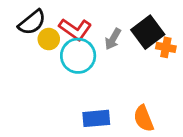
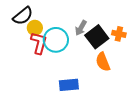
red L-shape: (75, 29) -> (39, 43), moved, turned -110
black square: (148, 32) -> (97, 37), moved
orange semicircle: (144, 118) -> (103, 62), moved

